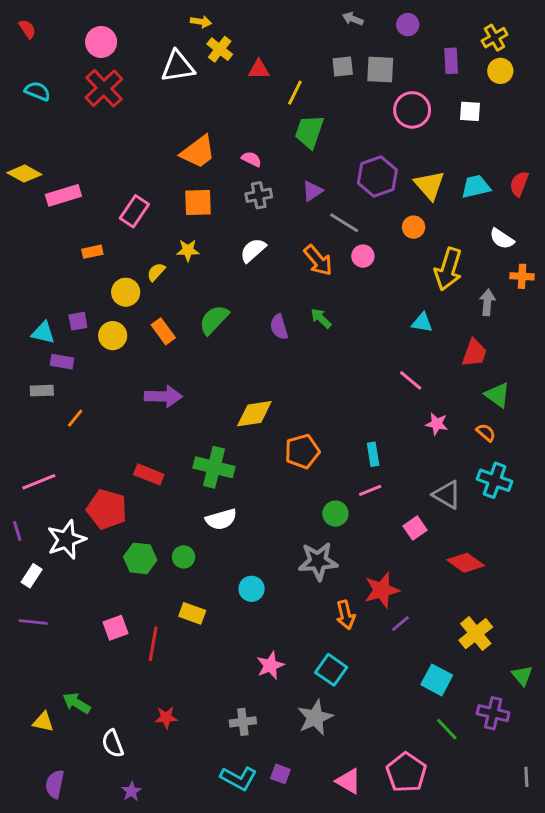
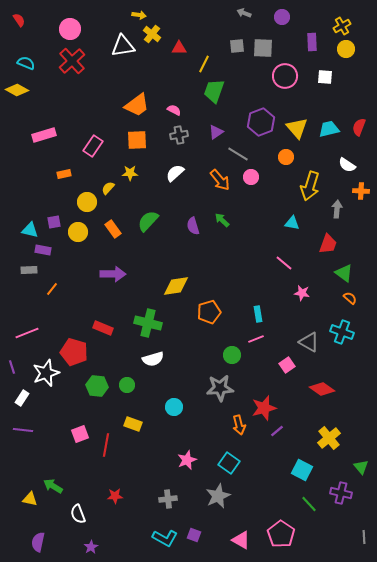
yellow diamond: (24, 174) -> (17, 90), moved
orange semicircle: (486, 433) -> (350, 298), moved

